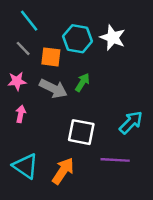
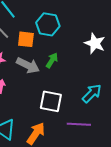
white star: (113, 38) -> (95, 43), moved

